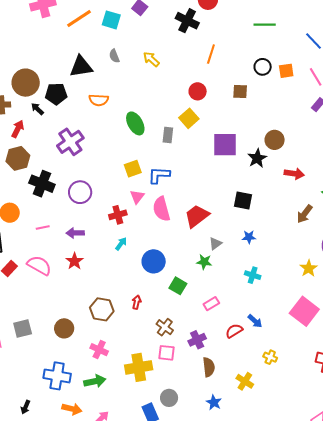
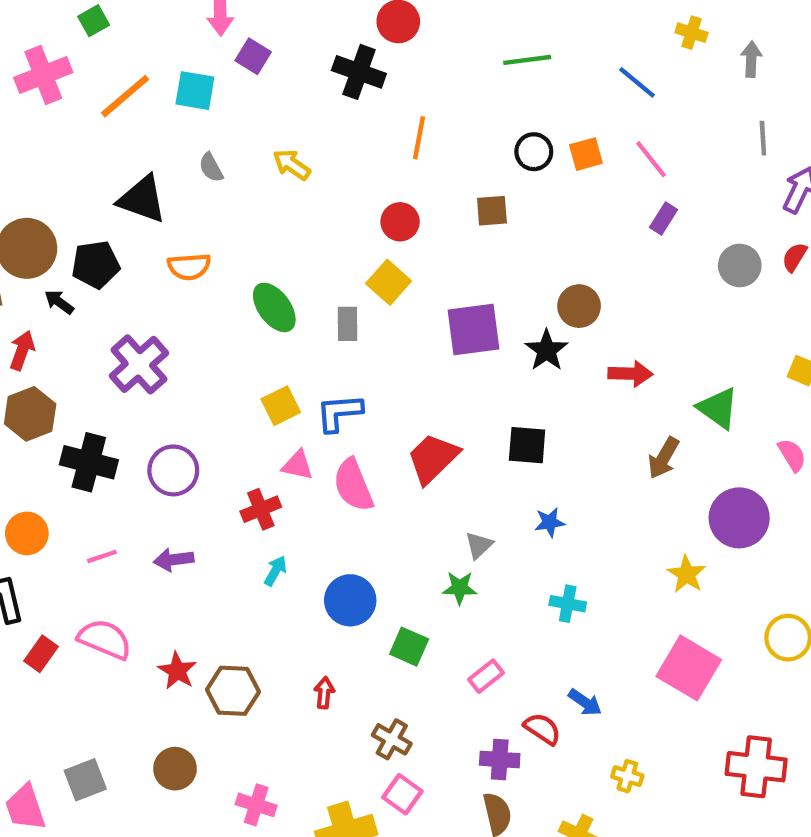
black triangle: (81, 67) -> (142, 199), turned 35
pink triangle: (137, 197) -> (298, 465), turned -49
red trapezoid: (197, 216) -> (433, 458), moved
red star: (74, 261) -> (177, 671), moved
brown hexagon: (102, 309) -> (233, 691), moved
red semicircle: (234, 331) -> (542, 729), turned 72
purple cross: (197, 340) -> (500, 759), moved, turned 36
pink square: (166, 353) -> (402, 794), turned 36

